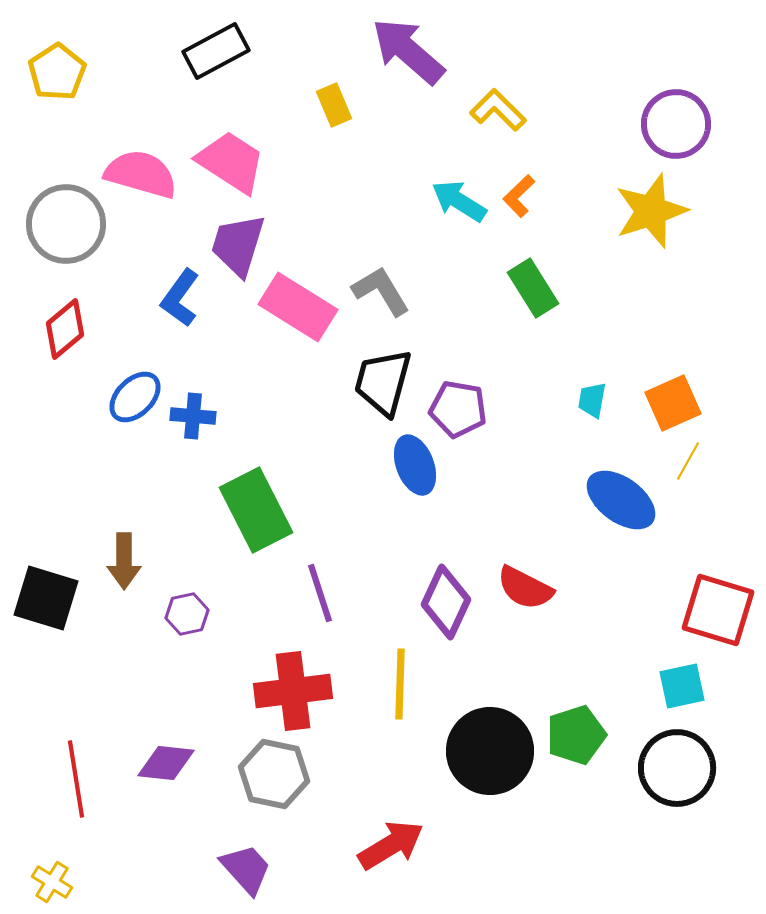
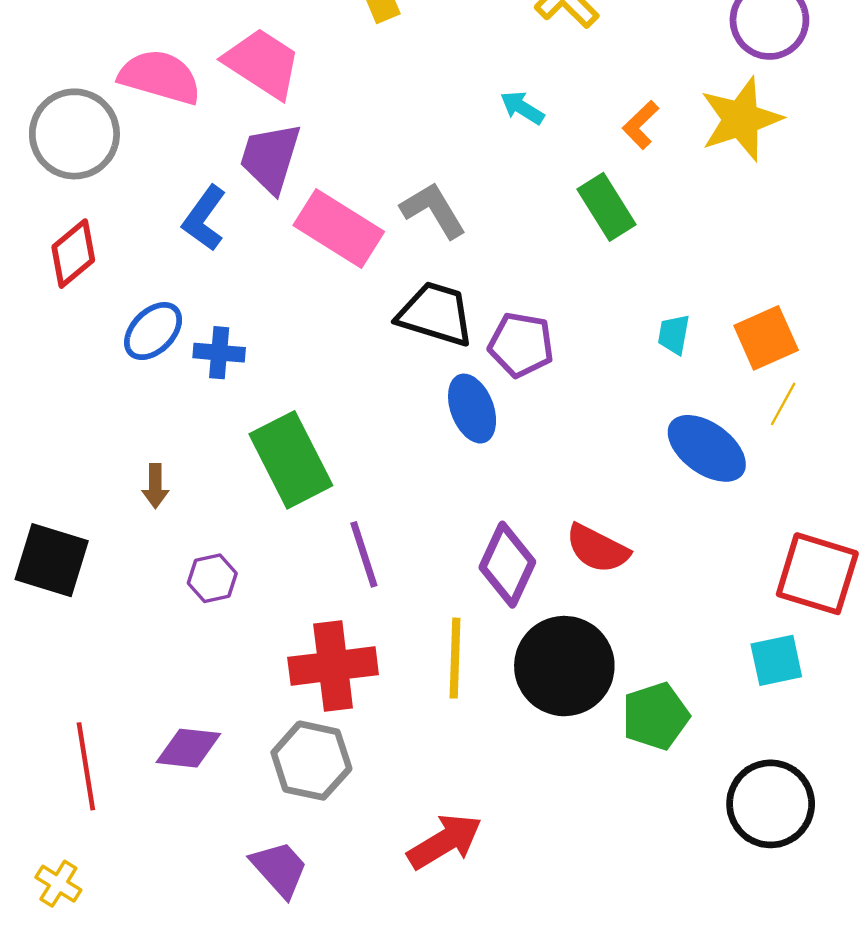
orange L-shape: (519, 196) -> (641, 125), moved
cyan arrow: (459, 201) -> (522, 108), size x0.7
black trapezoid: (383, 382) -> (436, 314), turned 92
brown arrow: (124, 561) -> (155, 486), moved, size x0.7
black circle: (490, 751) -> (564, 666), moved
black circle: (677, 768) -> (771, 804), moved

